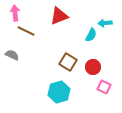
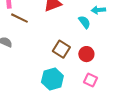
cyan semicircle: (91, 35) -> (84, 22), turned -64
pink square: (104, 87) -> (90, 80), moved

